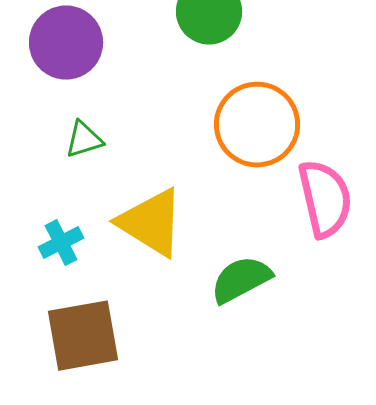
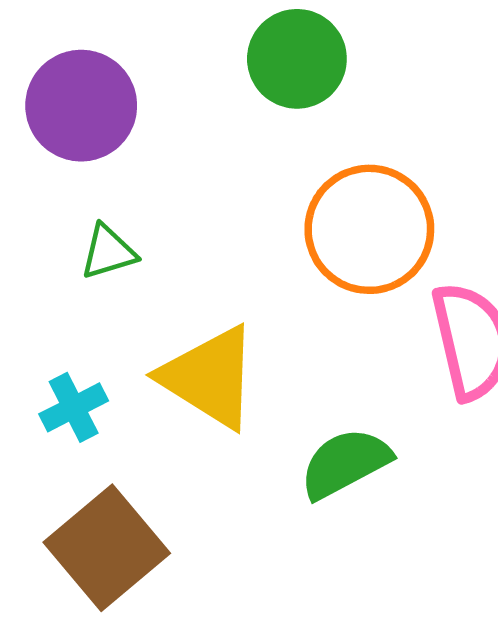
brown square: (83, 336) -> (107, 548), turned -30

